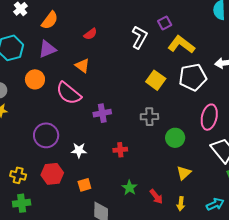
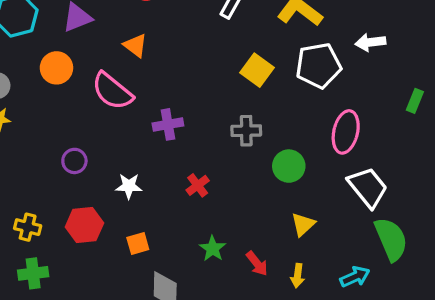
purple circle: (46, 135) -> (74, 161), size x0.6
red cross: (120, 150) -> (198, 185), turned -32

